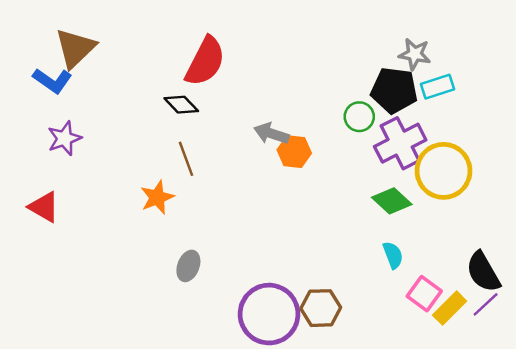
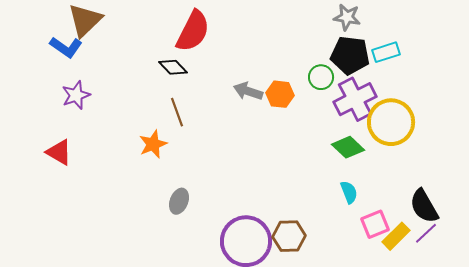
gray star: (415, 54) -> (347, 17), moved
orange hexagon: (294, 152) -> (280, 94), moved
pink square: (424, 294) -> (375, 224), turned 32

